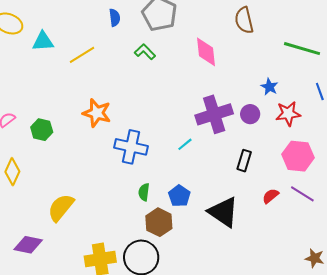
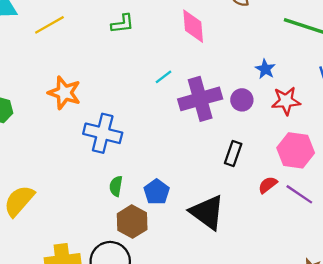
green L-shape: (145, 52) -> (122, 24), turned 125
cyan line: (185, 144) -> (164, 77), moved
red semicircle: (270, 196) -> (268, 185), moved

